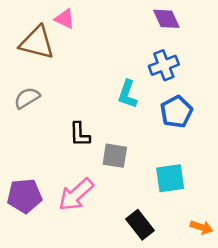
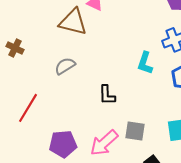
gray square: (115, 156) -> (135, 131), moved

